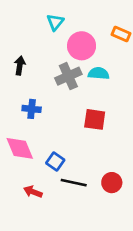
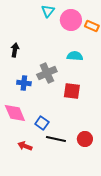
cyan triangle: (55, 22) -> (48, 11), moved
pink circle: (82, 46) -> (71, 20), moved
gray cross: (68, 76) -> (47, 73), moved

